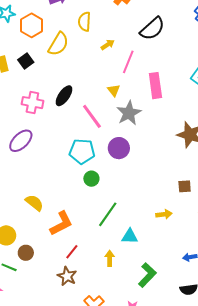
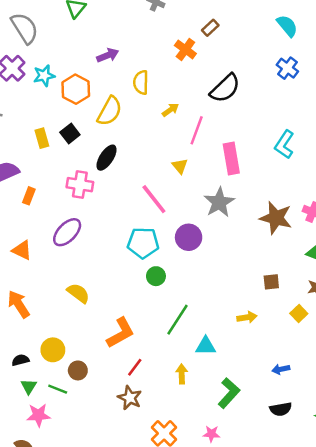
black ellipse: (64, 96) -> (107, 158), moved
gray star: (129, 113) -> (219, 202), moved
yellow semicircle: (34, 203) -> (78, 293), moved

